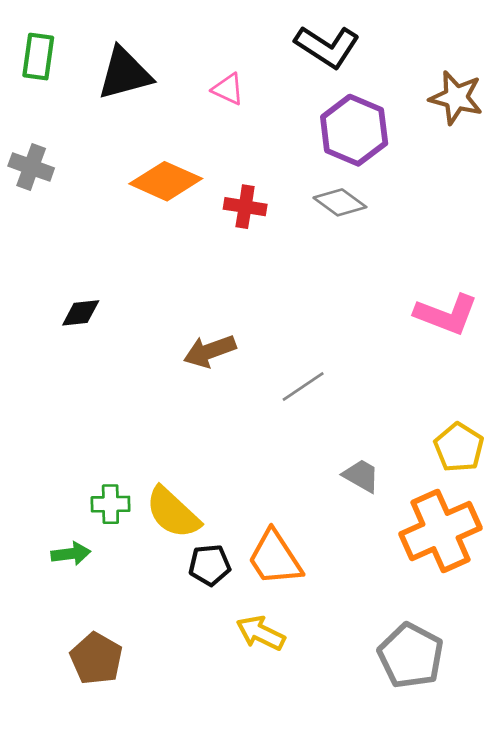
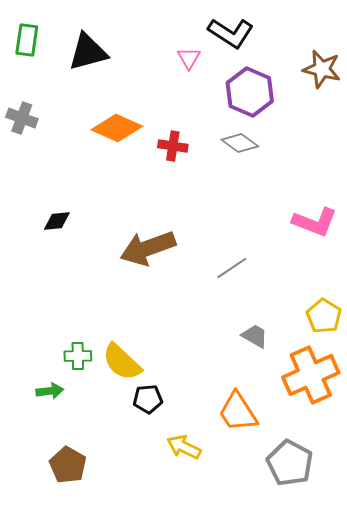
pink triangle: (228, 89) -> (189, 58), moved, turned 35
brown arrow: (210, 351) -> (148, 248), size x1.5
gray line: (303, 387) -> (232, 268), moved
orange trapezoid: (275, 558) -> (238, 412), moved

